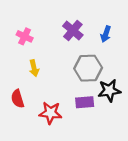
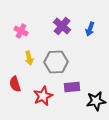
gray hexagon: (88, 68) -> (56, 62), moved
black star: (109, 90) -> (96, 101), moved
red star: (50, 113) -> (43, 96), turned -30

